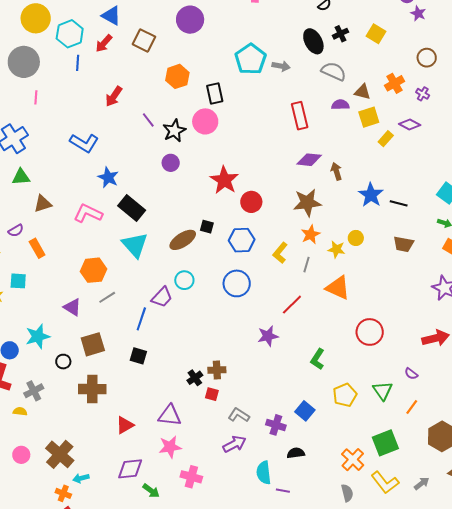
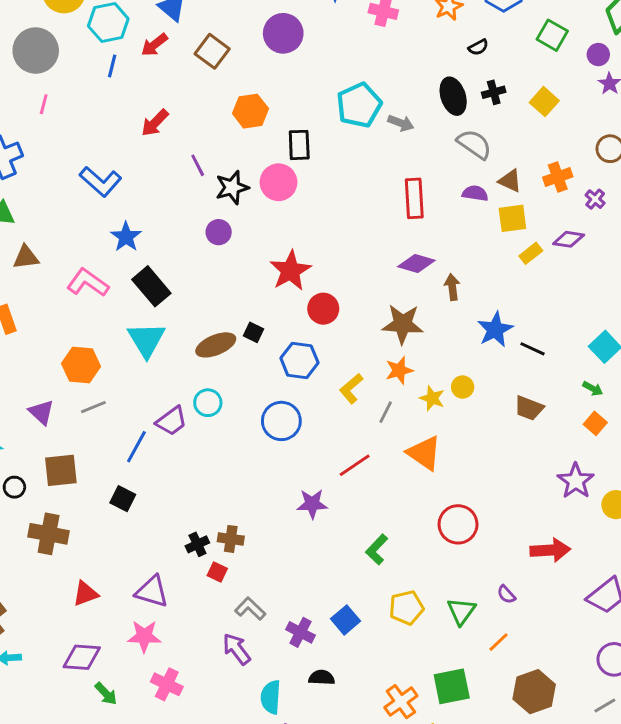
purple diamond: (410, 124) -> (569, 239), turned -30
purple arrow: (234, 444) -> (237, 649), turned -110

